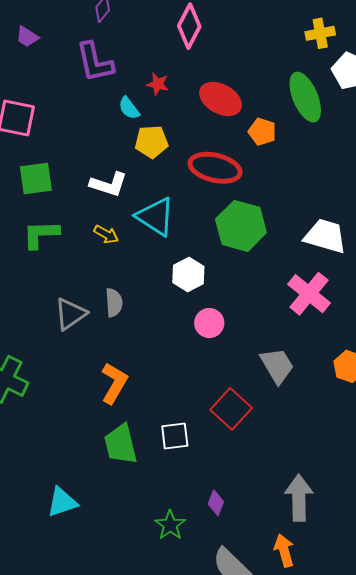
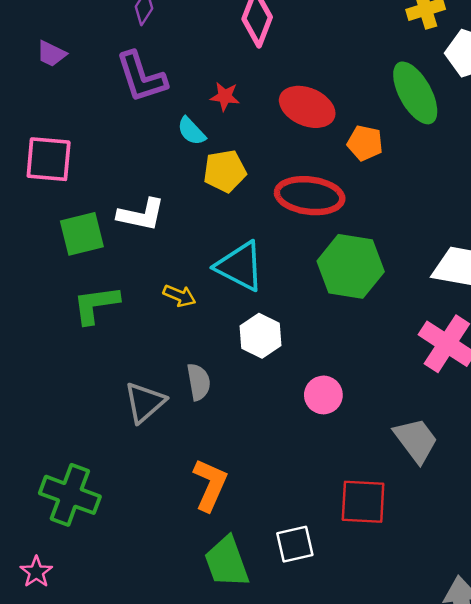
white L-shape: (109, 184) -> (141, 215), moved
white hexagon: (188, 275) -> (260, 336), moved
red square: (231, 409) -> (363, 502), turned -33

